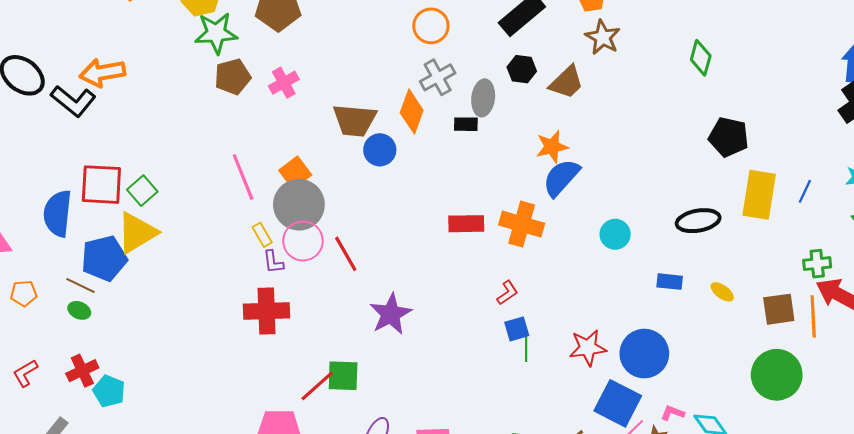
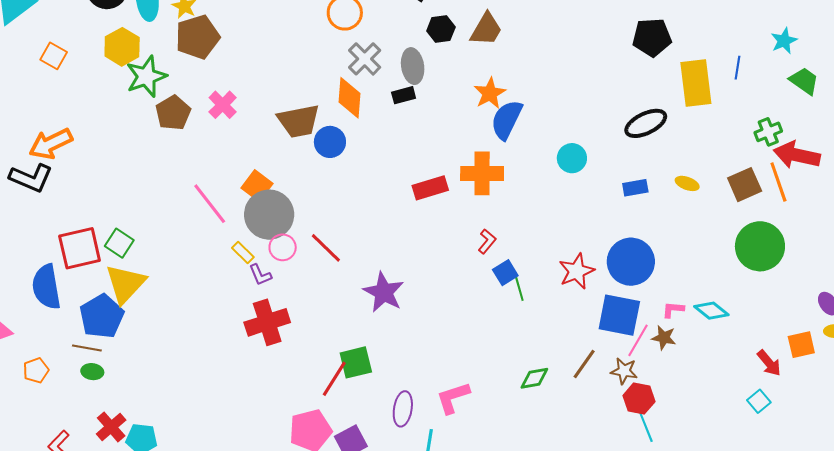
pink circle: (303, 241) -> (283, 247), size x0.7

